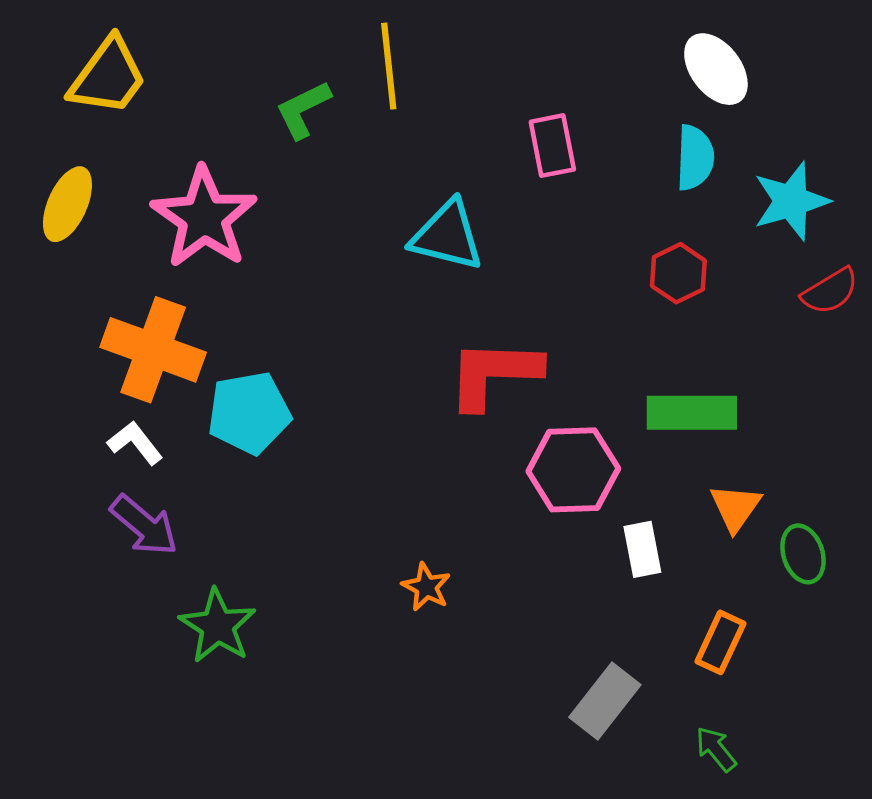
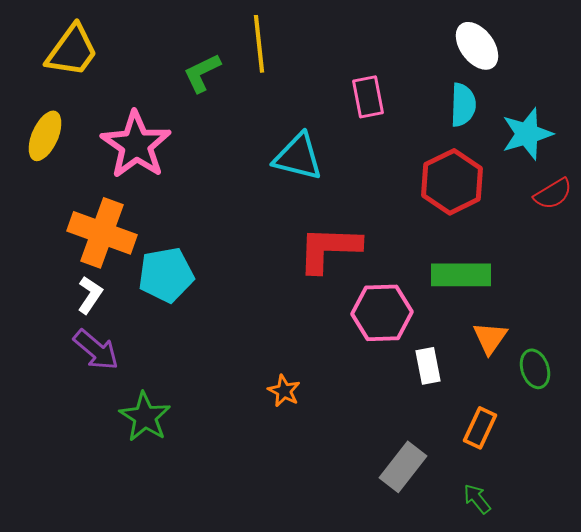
red hexagon: (678, 273) -> (452, 182), size x1.6
white L-shape: (135, 443) -> (90, 295), turned 72

